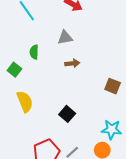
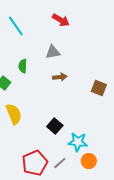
brown square: (113, 86) -> (99, 88), moved
cyan star: (112, 129) -> (78, 142), moved

